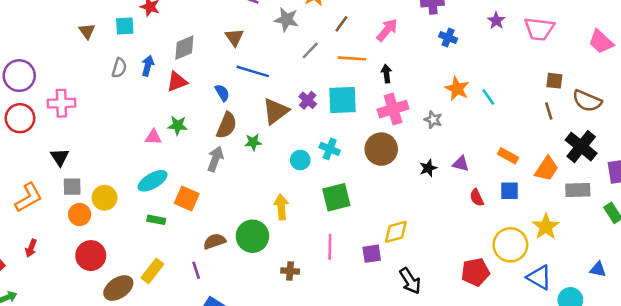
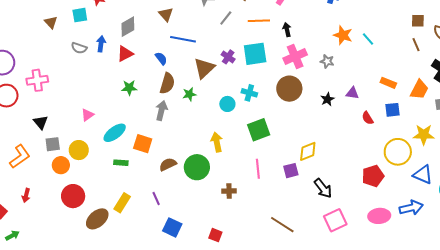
gray semicircle: (119, 68) -> (79, 48), turned 98
pink triangle: (153, 137) -> (88, 115), moved, turned -32
yellow star: (546, 227) -> (424, 135), turned -30
brown semicircle: (215, 241) -> (168, 164), moved

